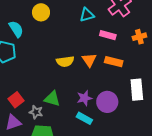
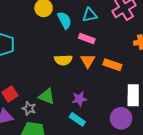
cyan semicircle: (16, 29) -> (64, 20), moved
pink rectangle: (108, 35) -> (87, 39), moved
purple circle: (107, 102) -> (121, 118), moved

